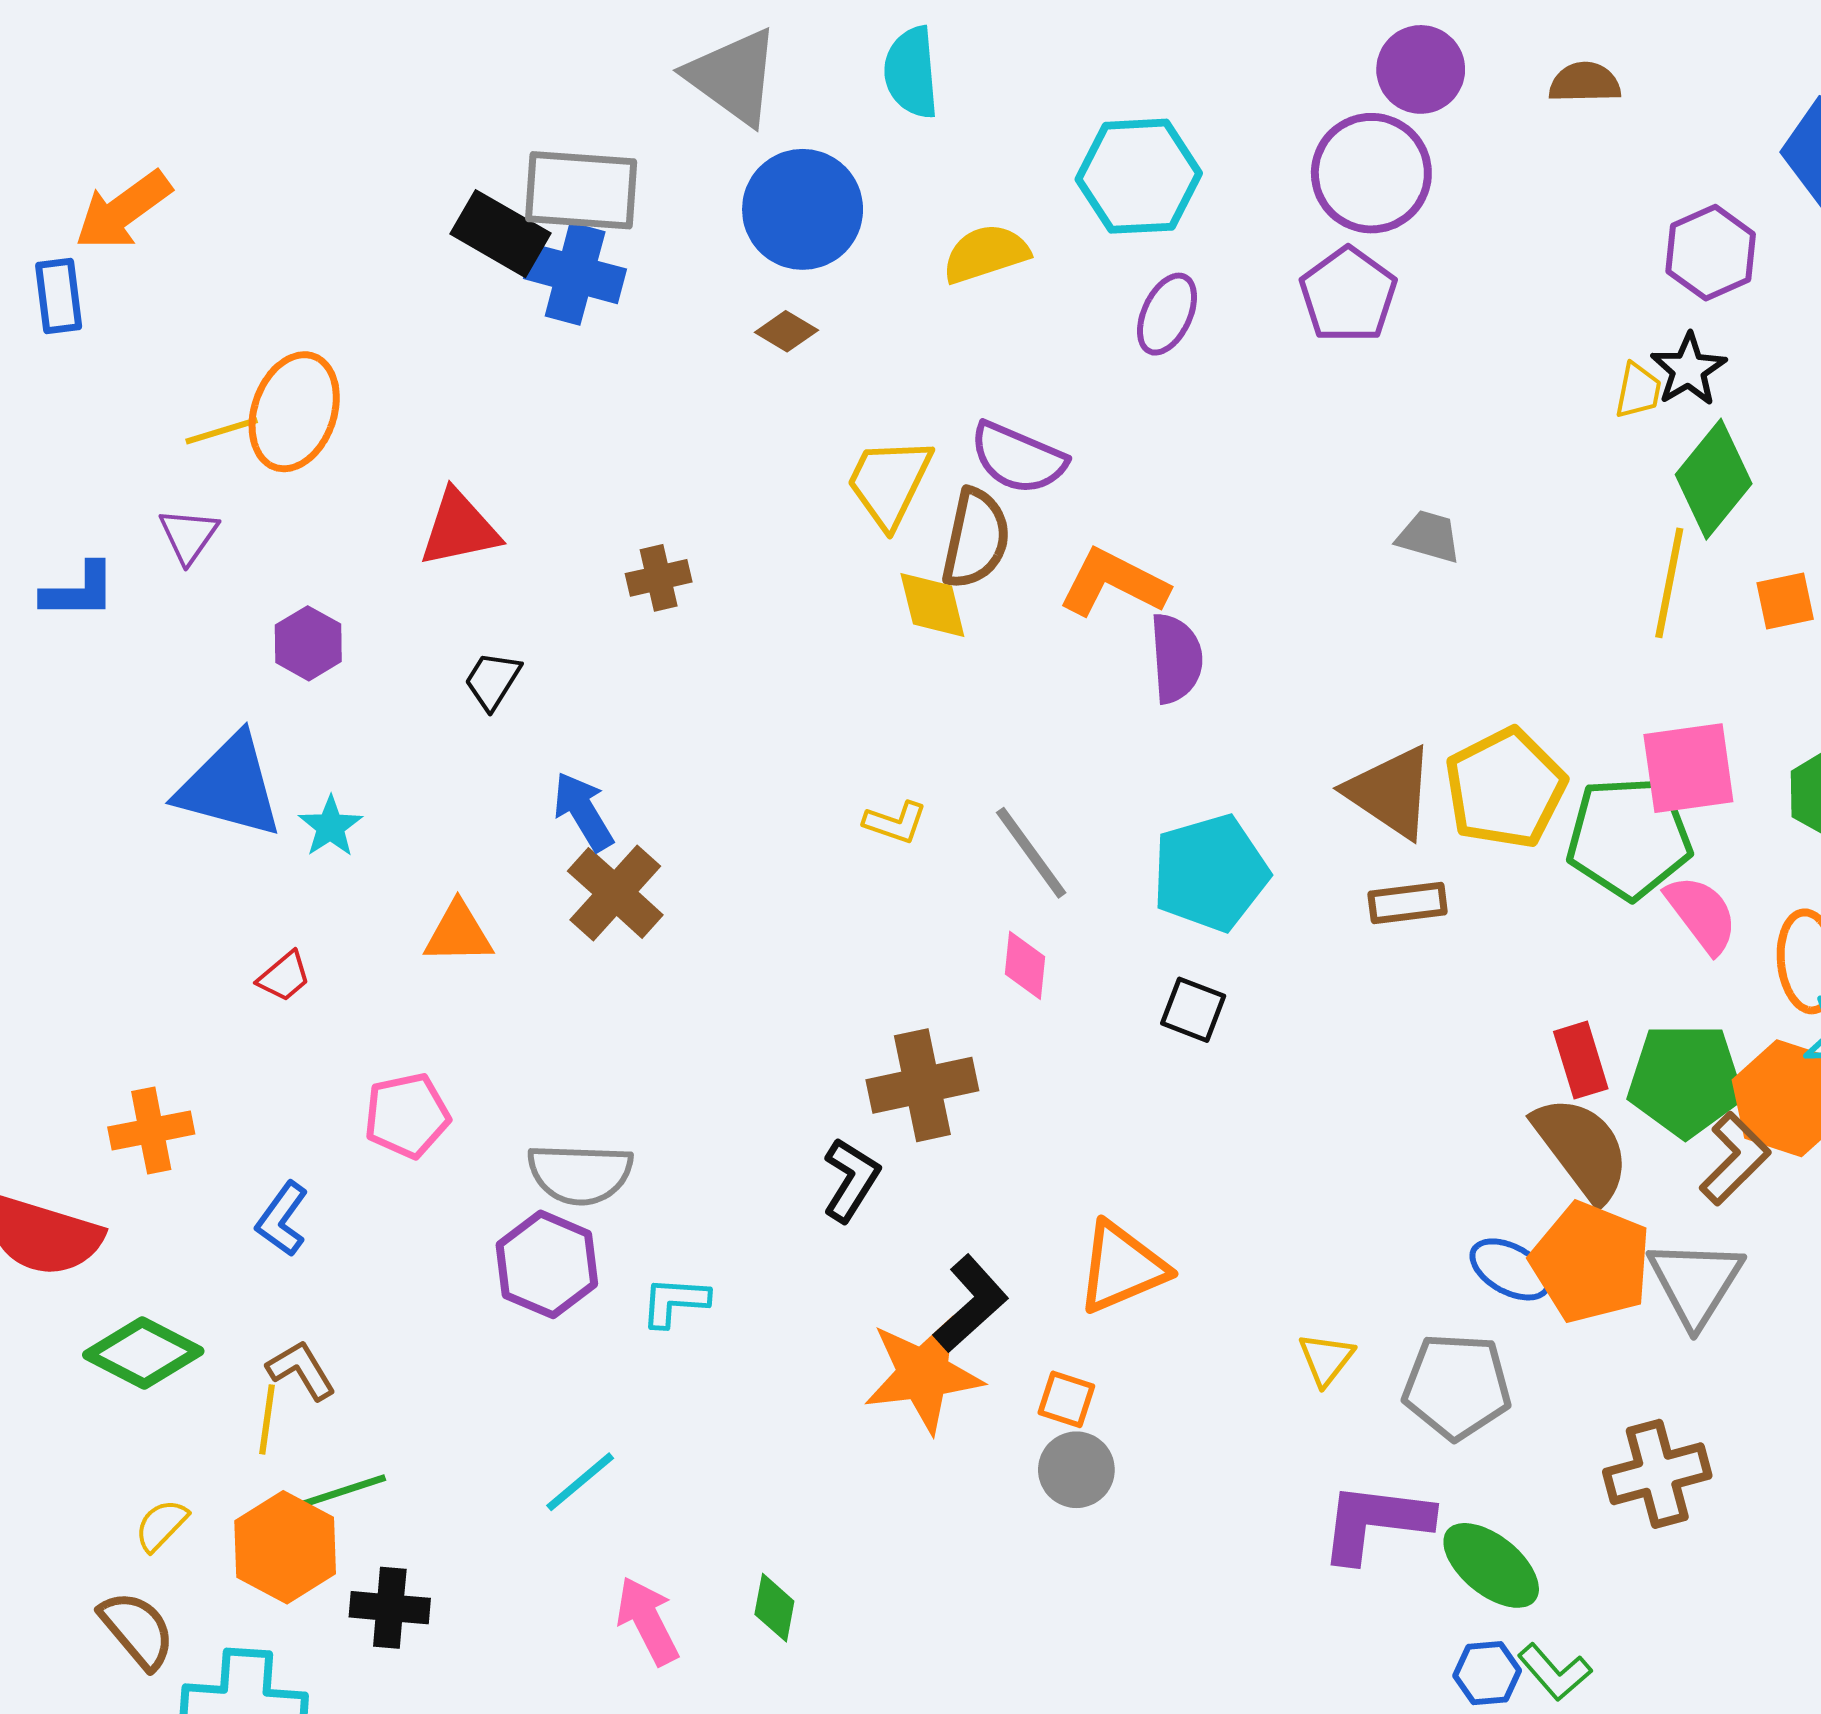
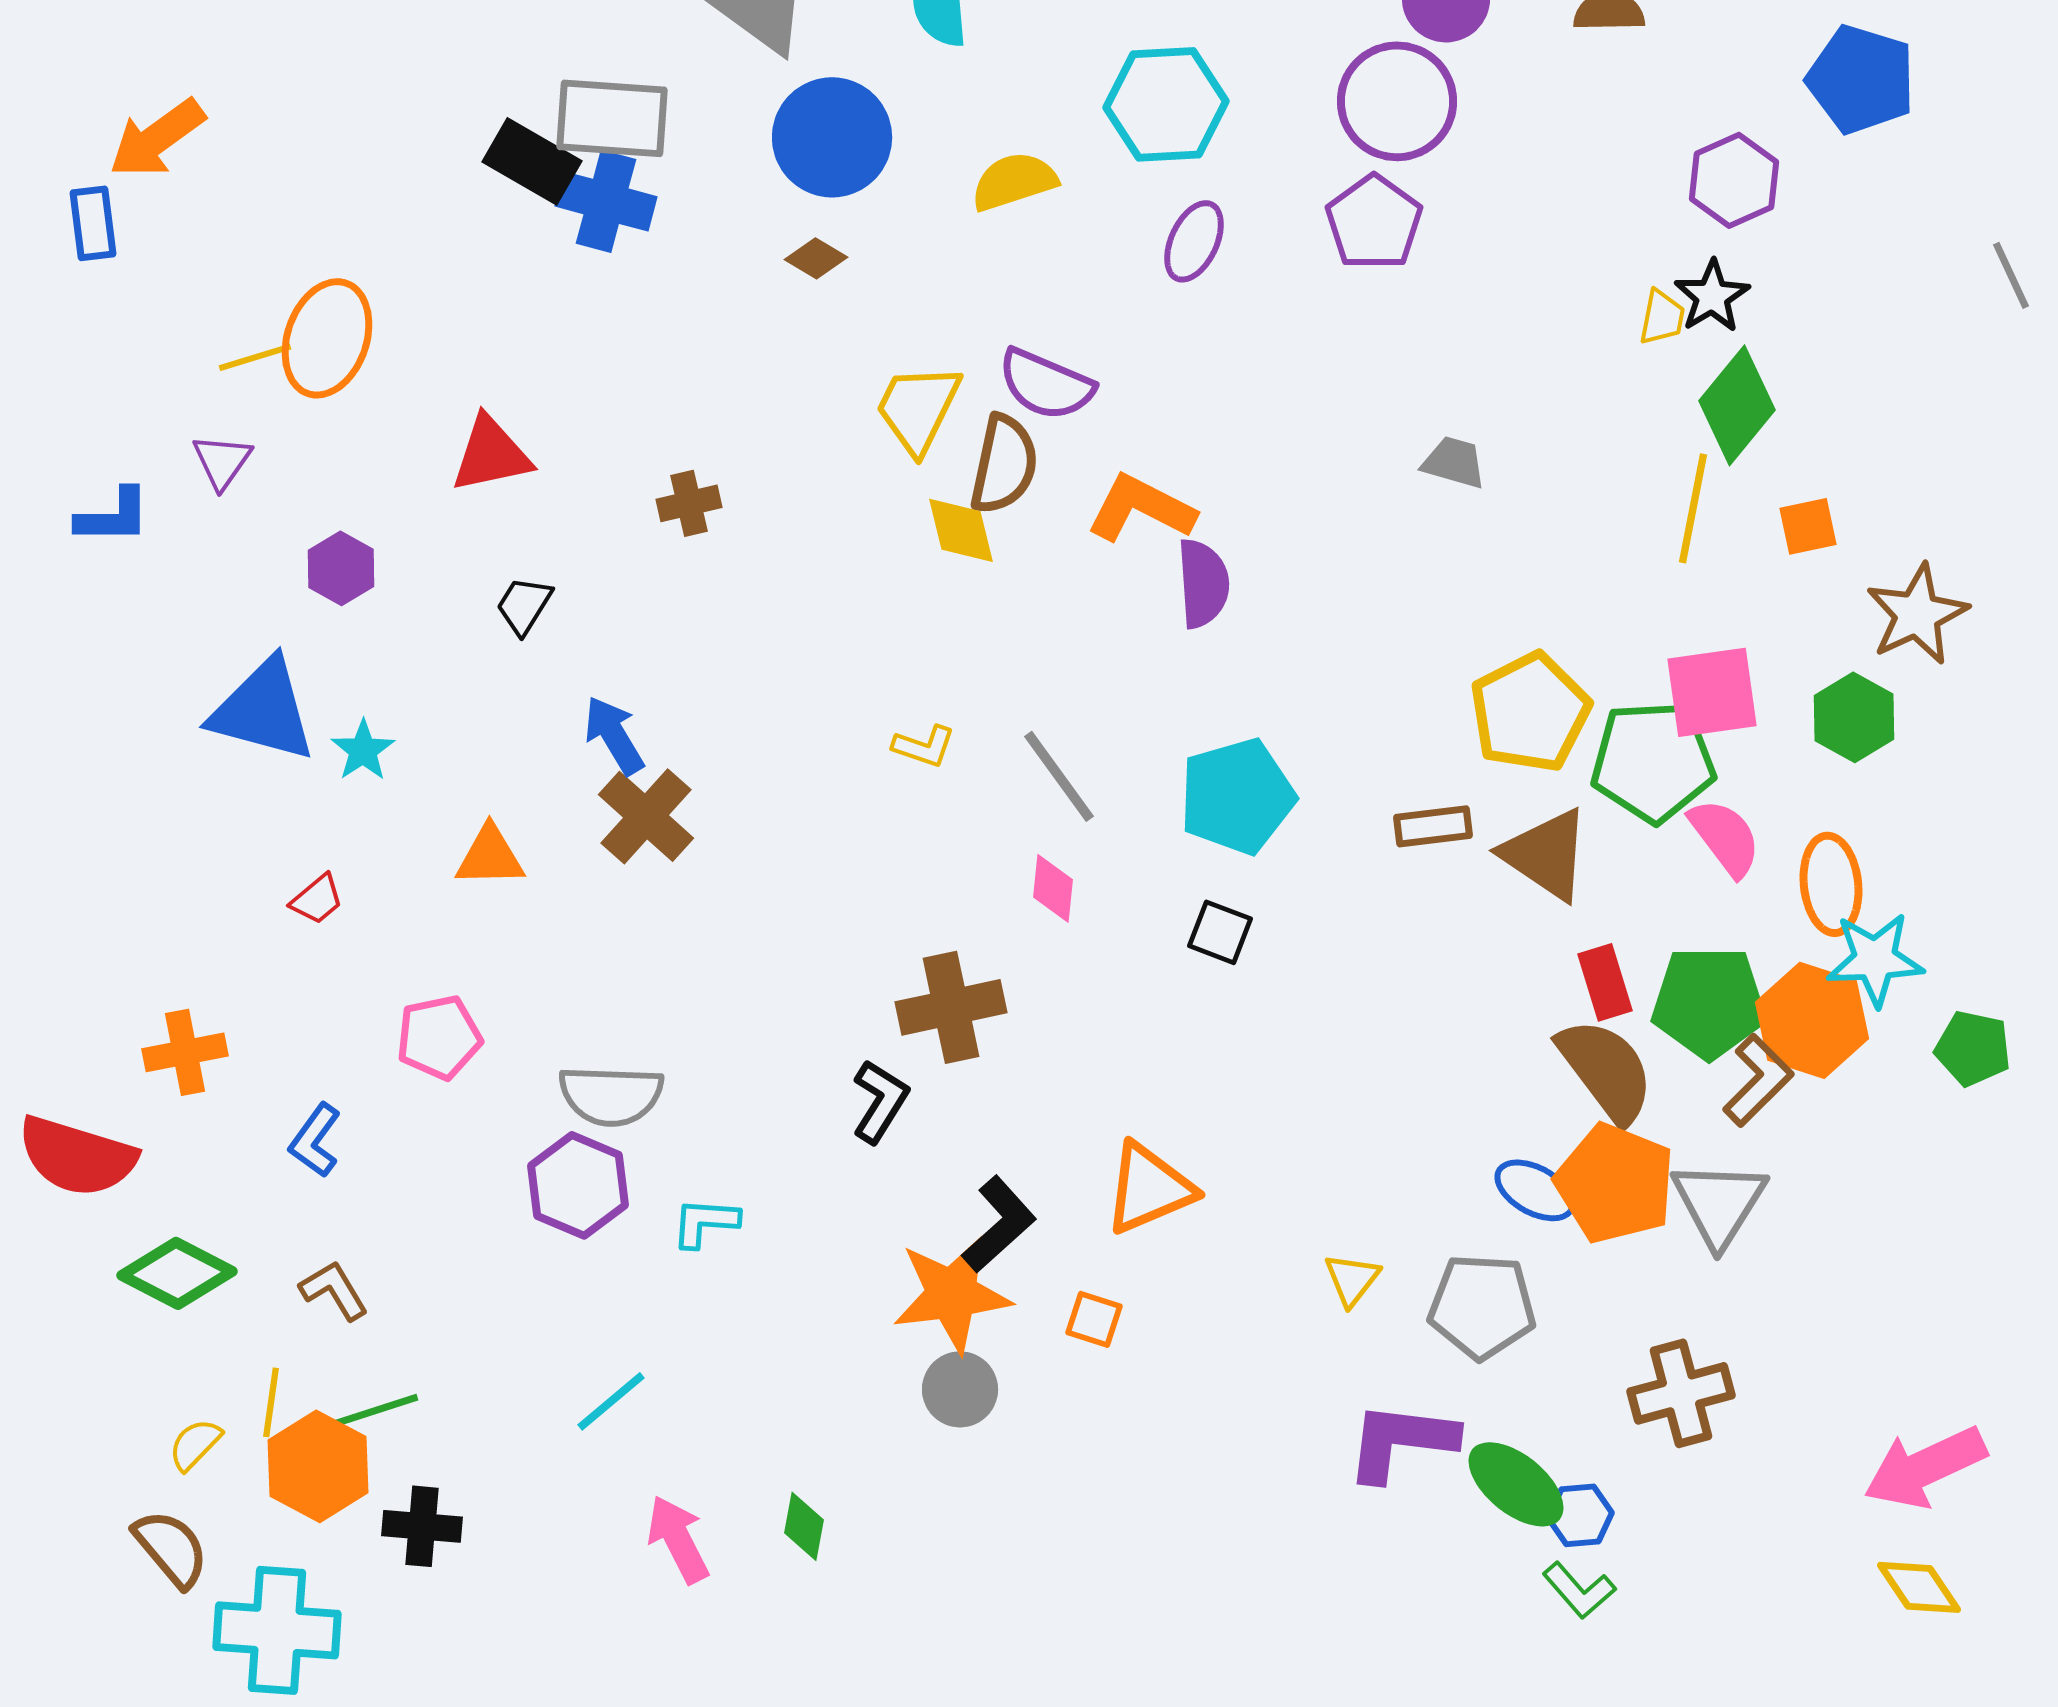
brown triangle: (1390, 792) -> (1546, 854), moved
yellow line: (267, 1419) -> (271, 1402), moved
gray circle: (1076, 1470) -> (960, 1389), moved
blue hexagon: (1487, 1673) -> (1580, 1515), moved

